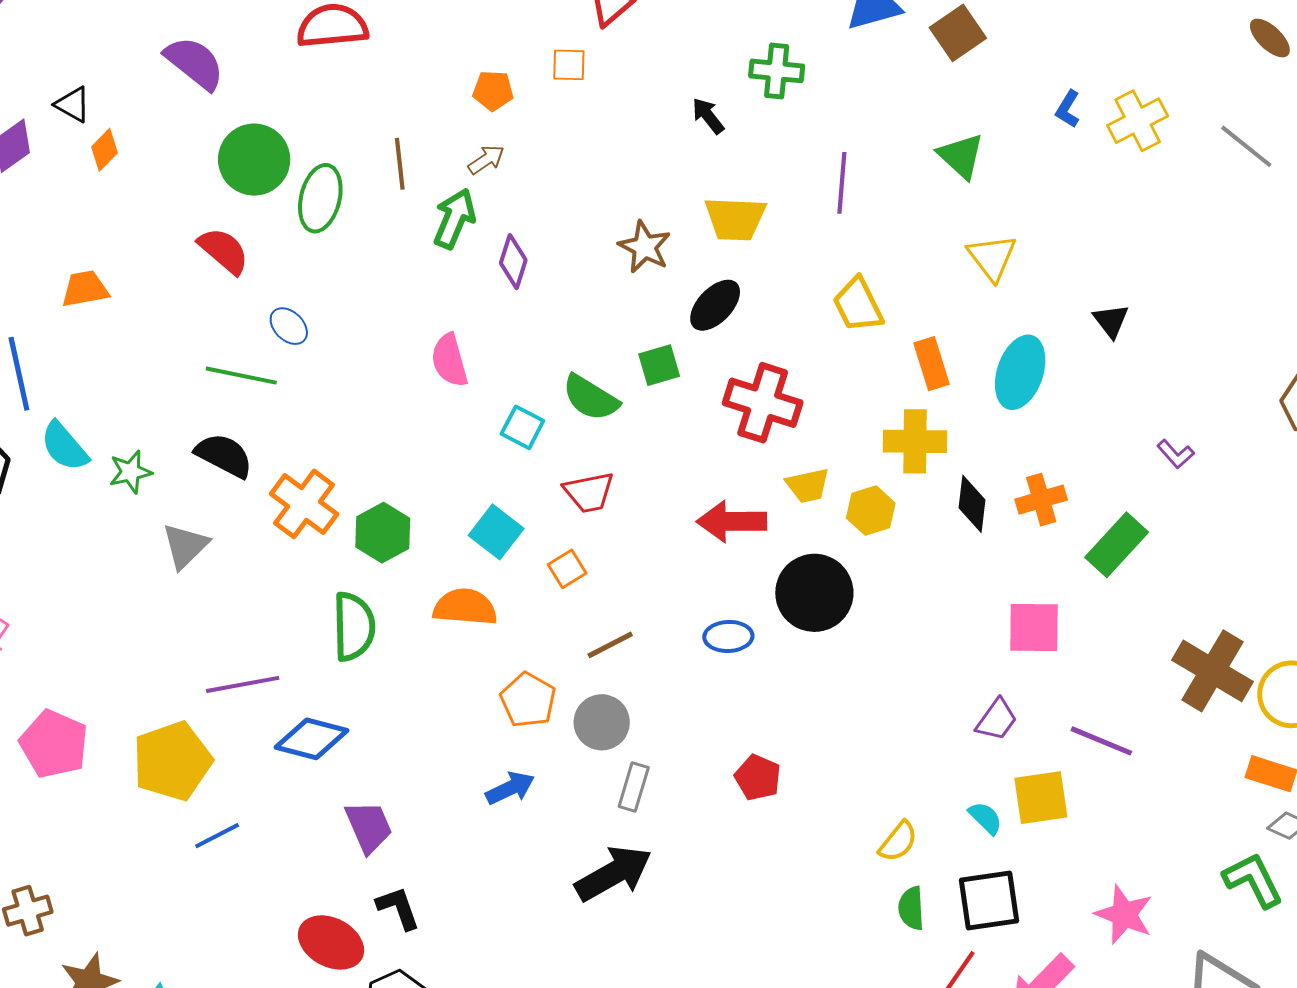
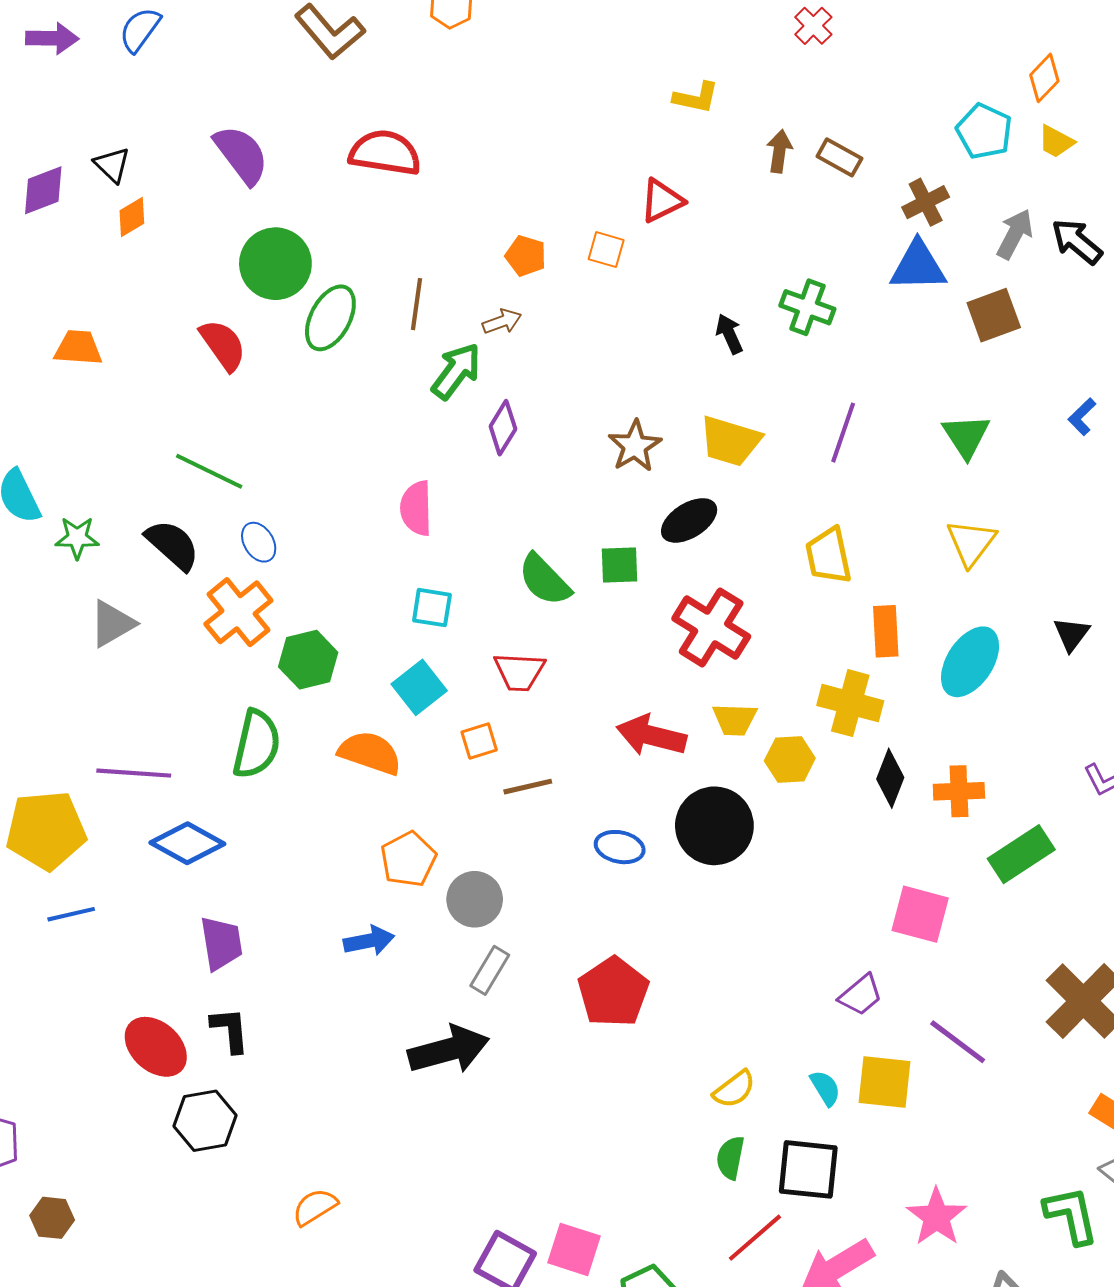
blue ellipse: (289, 326) -> (259, 542), moved
cyan square: (522, 427) -> (432, 608), moved, turned -33
brown line: (610, 645) -> (528, 787), moved
red pentagon: (758, 778) -> (613, 992), size x1.5

